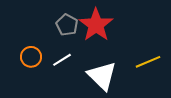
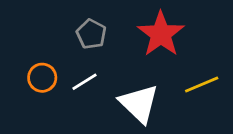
red star: (96, 25) -> (161, 34), moved

